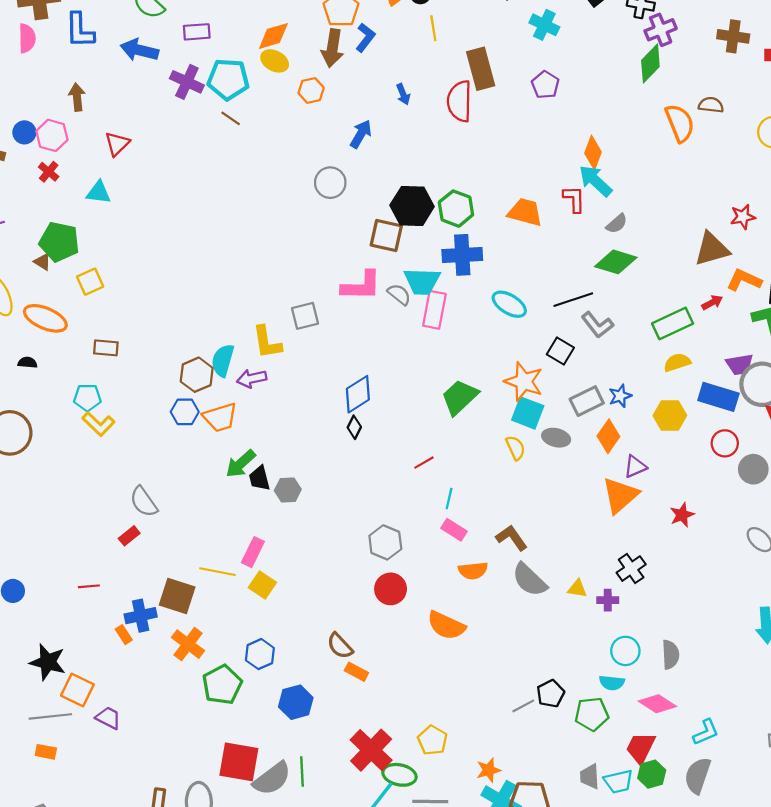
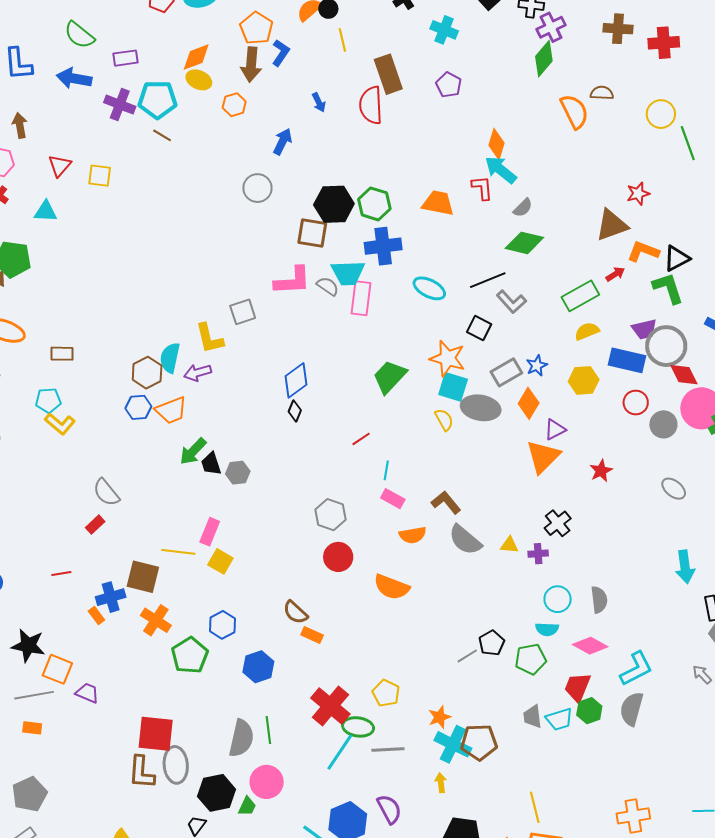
yellow square: (90, 282) -> (100, 176), moved, turned 35
gray ellipse: (556, 438) -> (481, 408), size x1.5
cyan L-shape: (706, 732) -> (636, 669), size x1.4
red square: (239, 762) -> (156, 734), moved
gray semicircle: (272, 779) -> (241, 738), turned -36

